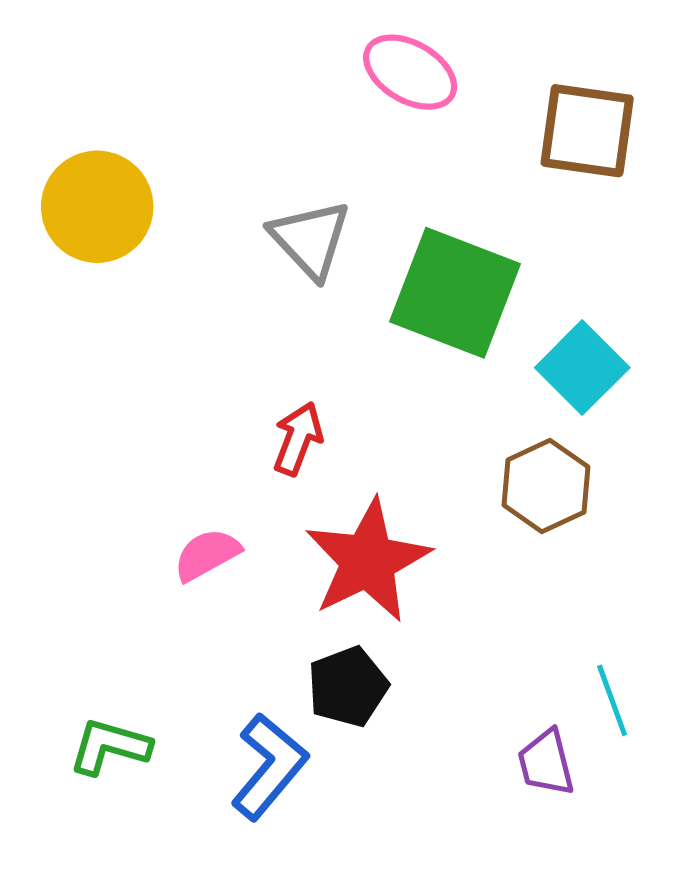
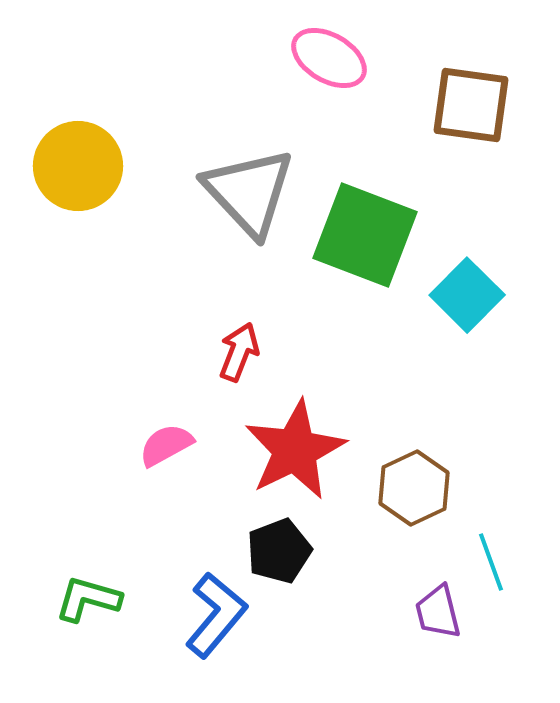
gray triangle: (310, 239) -> (249, 192), size x1.4
brown hexagon: (546, 486) -> (414, 488), moved

